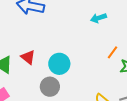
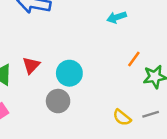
red triangle: (28, 57) -> (31, 65), turned 35

